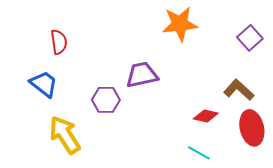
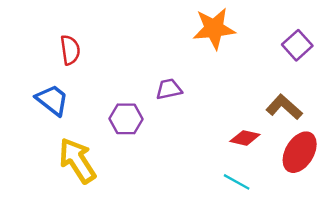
purple trapezoid: (142, 75) -> (169, 89), size x0.7
red ellipse: (252, 128) -> (300, 152), turned 44

